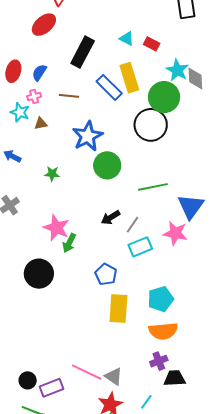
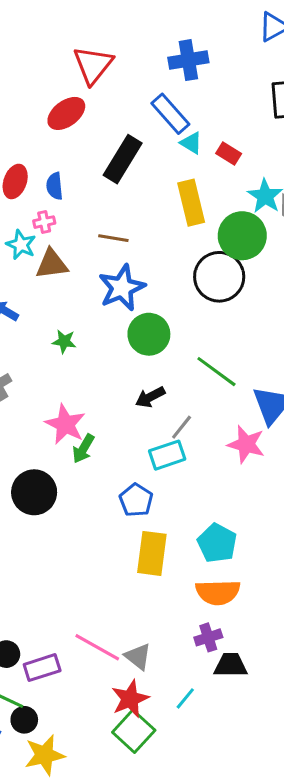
blue semicircle: (39, 73) -> (55, 186), turned -42
blue rectangle: (109, 87) -> (170, 114), moved
brown line: (69, 96) -> (113, 238), moved
brown triangle: (41, 124) -> (52, 264), size x1.6
green line: (153, 187) -> (216, 372), turned 44
black arrow: (111, 217) -> (150, 397), moved
cyan rectangle: (140, 247) -> (167, 455), moved
cyan pentagon: (161, 299) -> (217, 543), turned -30

